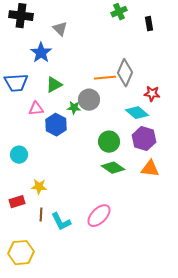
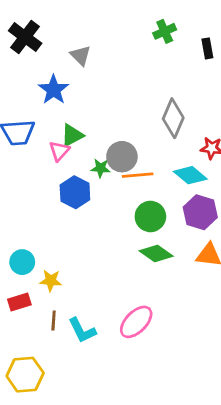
black cross: (21, 16) -> (25, 37), turned 30
orange line: (105, 78) -> (138, 175), moved
pink triangle: (36, 109) -> (59, 151), moved, turned -42
cyan circle: (19, 155) -> (22, 262), moved

